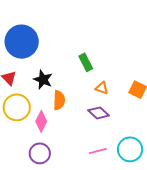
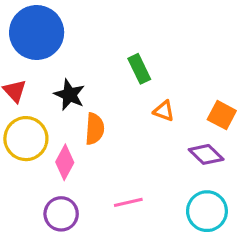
purple diamond: (99, 113) -> (206, 154), moved
pink line: (98, 151) -> (128, 202), moved

